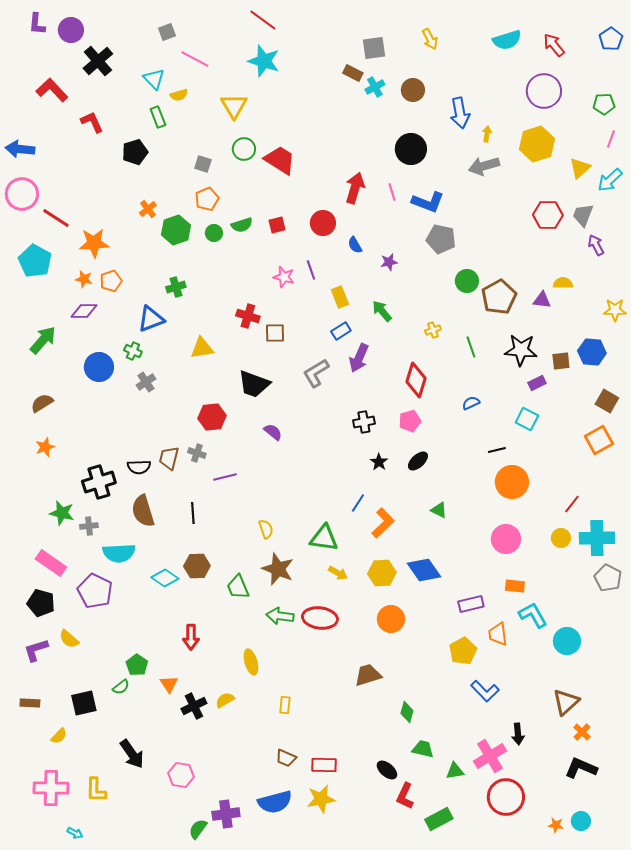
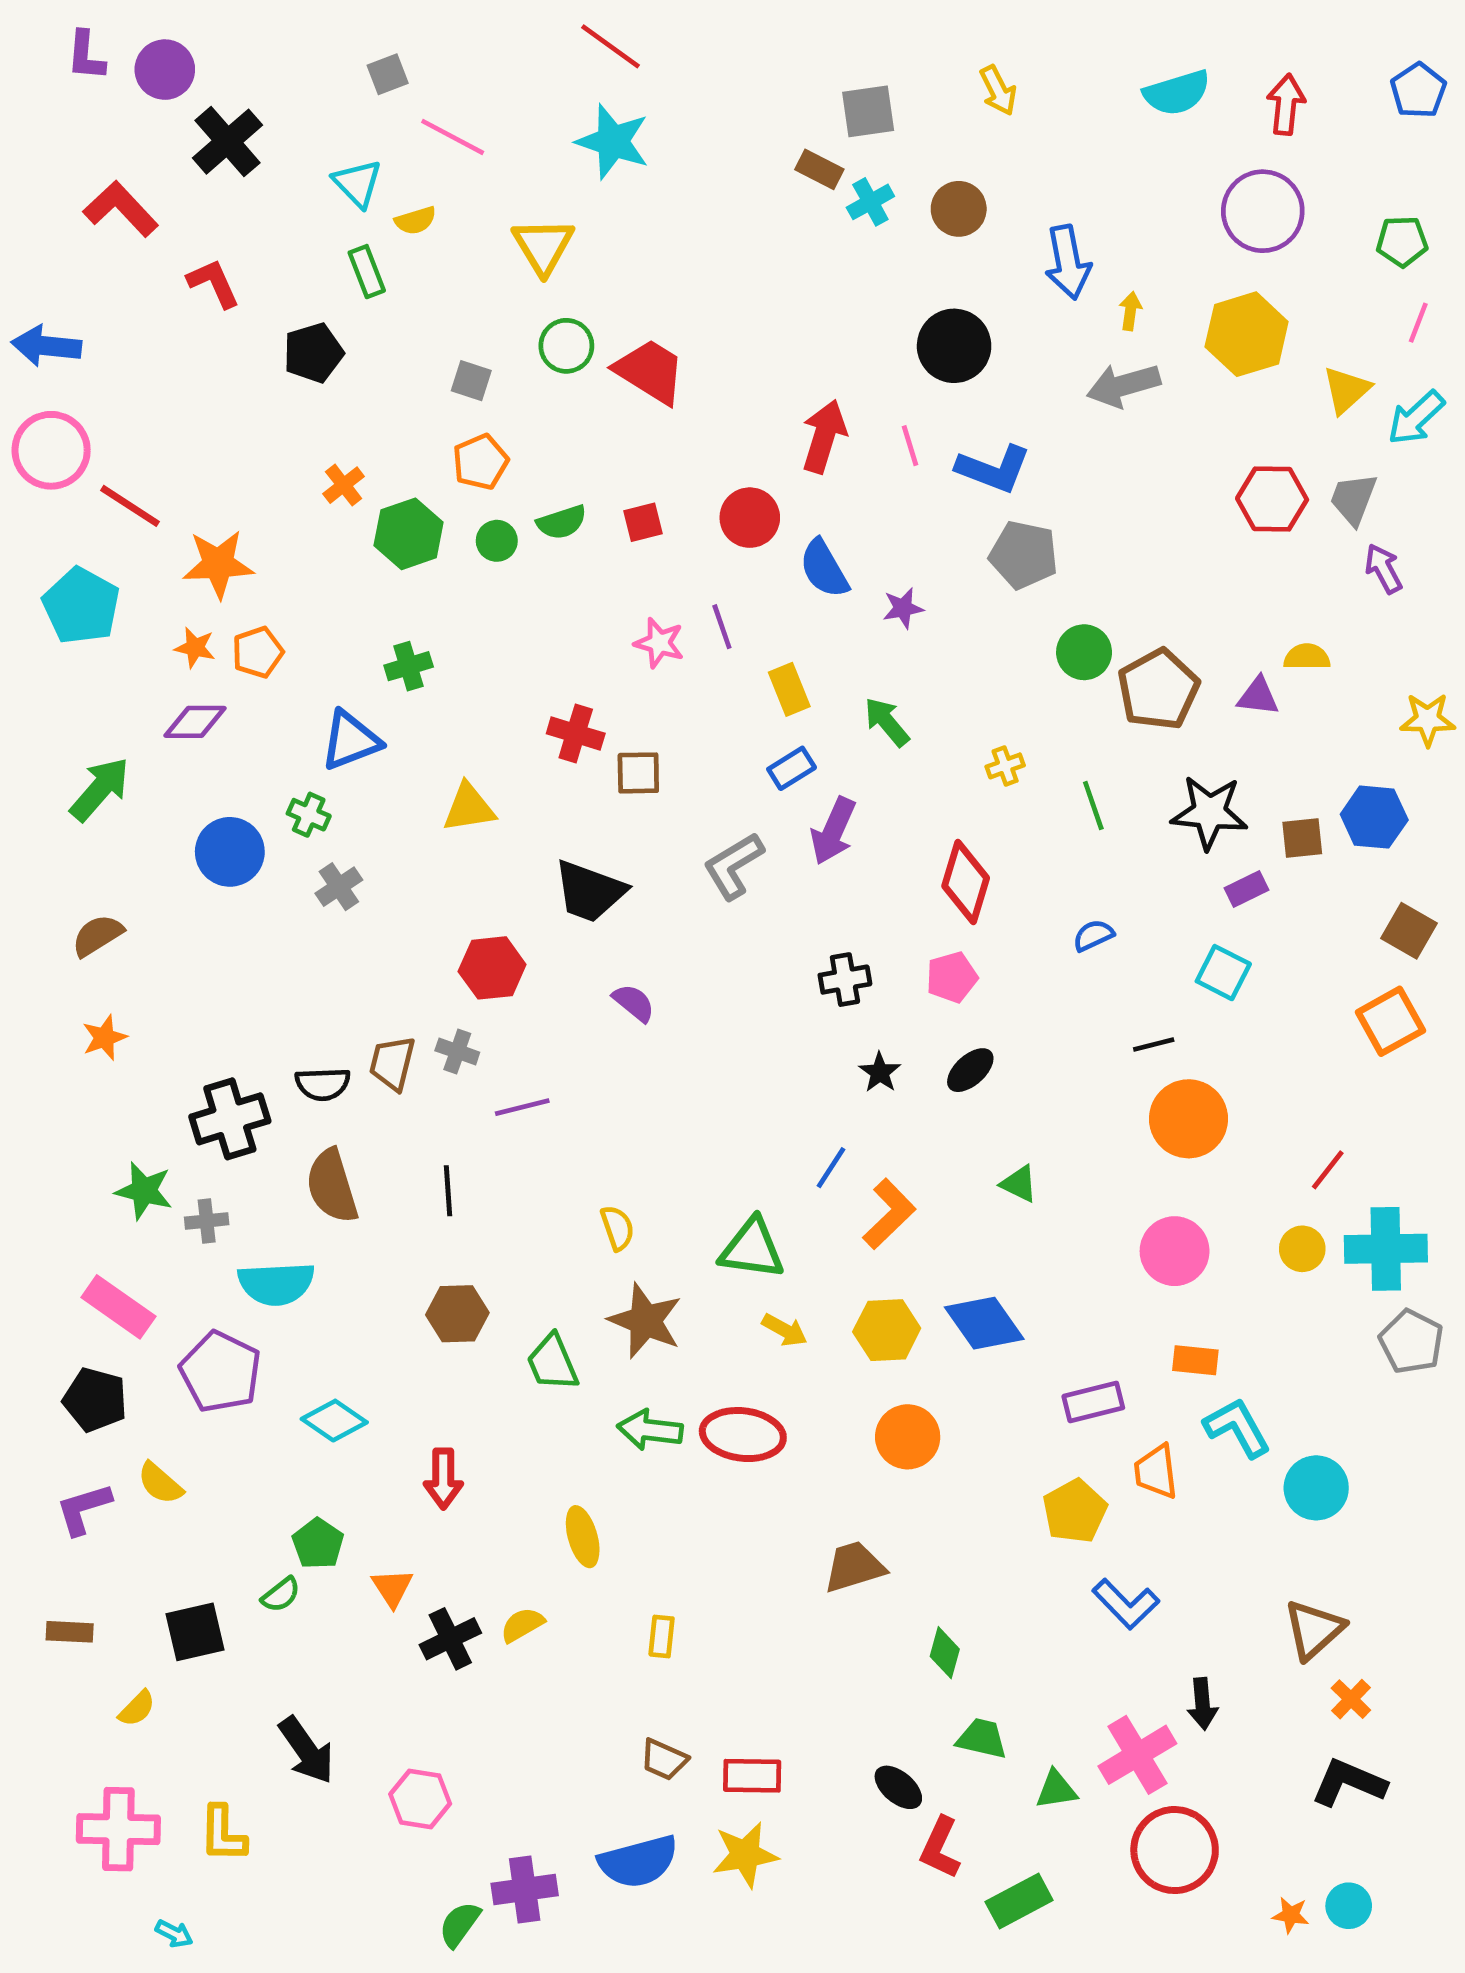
red arrow: (554, 45) -> (1286, 104), turned 45
blue semicircle: (355, 245) -> (824, 569), size x1.5
cyan diamond: (165, 578) -> (334, 1421), moved

